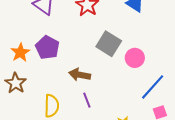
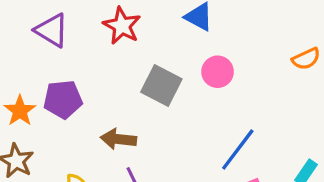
purple pentagon: (47, 48) -> (63, 99), turned -30
pink circle: (135, 58) -> (218, 72), moved

